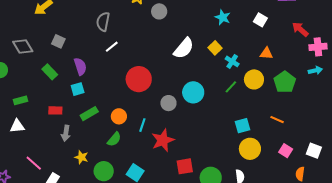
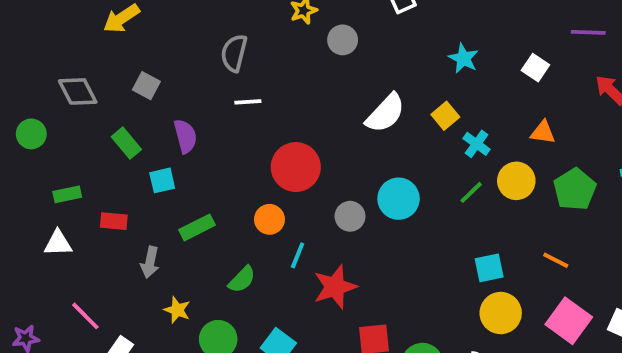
white line: (112, 47) -> (248, 102), turned 32
cyan square: (78, 89) -> (162, 180), moved
red rectangle: (55, 110) -> (114, 221), moved
orange circle: (119, 116) -> (269, 219), moved
pink square: (286, 151) -> (569, 321), size x1.6

